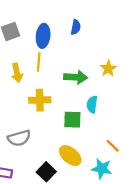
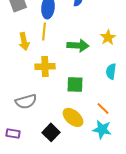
cyan semicircle: (92, 104) -> (111, 71), moved
orange line: (113, 146) -> (103, 108), moved

